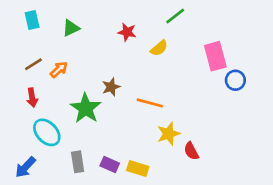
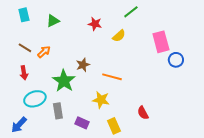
brown line: (33, 64) -> (25, 48), turned 64
cyan ellipse: (47, 132) -> (35, 99), turned -65
yellow star: (169, 134) -> (101, 100), moved, turned 30
gray rectangle: (78, 162) -> (58, 111), moved
yellow rectangle: (138, 168) -> (114, 126), moved, turned 49

